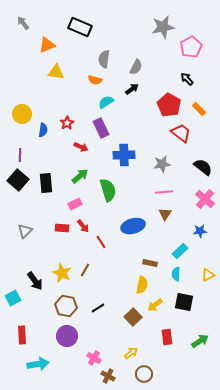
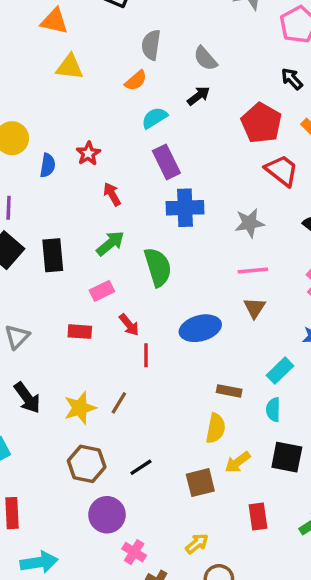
orange triangle: (47, 45) -> (54, 21), turned 36
gray semicircle: (136, 67) -> (205, 58), turned 112
orange semicircle: (95, 80) -> (136, 81), turned -56
purple rectangle: (101, 128) -> (166, 162), moved
red arrow: (81, 147) -> (112, 194), turned -144
red arrow: (83, 226) -> (129, 325), moved
red line: (101, 242) -> (146, 355), turned 32
yellow star: (62, 273) -> (80, 408), turned 30
black arrow: (35, 281) -> (27, 398), moved
brown square: (133, 317) -> (200, 483), turned 30
purple circle: (67, 336) -> (107, 515), moved

